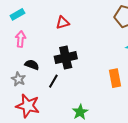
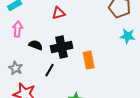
black semicircle: (32, 65) -> (36, 45), moved
orange rectangle: (115, 78) -> (89, 60), moved

